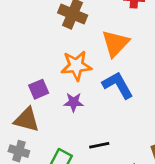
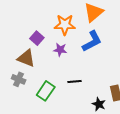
blue L-shape: (118, 85) -> (92, 41), turned 85
purple square: (39, 89) -> (37, 38), turned -32

